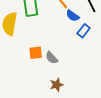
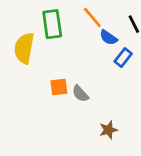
brown star: (57, 85) -> (108, 130), moved

